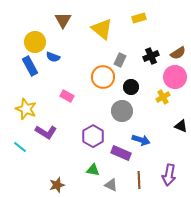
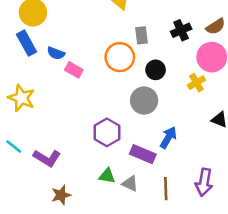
blue semicircle: (53, 57) -> (56, 53), moved
gray rectangle: (120, 60) -> (141, 35), turned -32
pink rectangle: (67, 96) -> (74, 70), moved
purple L-shape: (46, 132) -> (47, 158), moved
blue arrow: (141, 140) -> (168, 138), turned -78
gray triangle: (111, 185) -> (130, 184), moved

